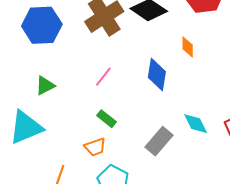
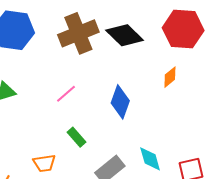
orange diamond: (188, 47) -> (170, 77), moved, turned 40
green rectangle: (107, 119) -> (77, 137), moved

